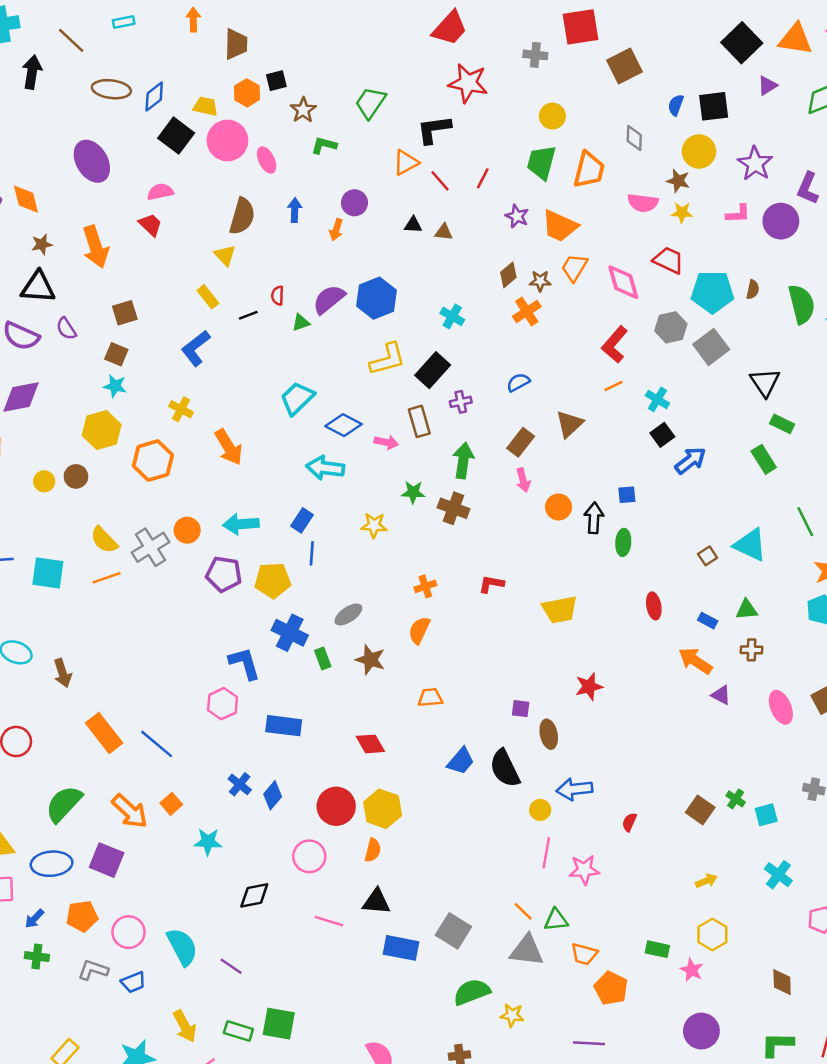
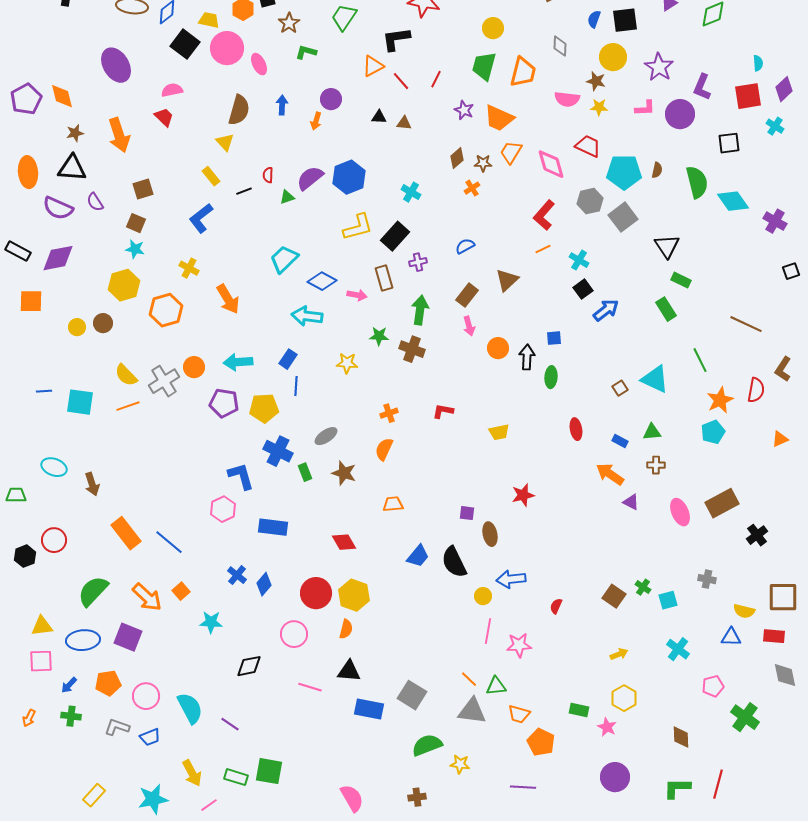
orange cross: (527, 312) -> (472, 188), size x0.7
yellow trapezoid: (560, 610) -> (499, 432), size x0.7

